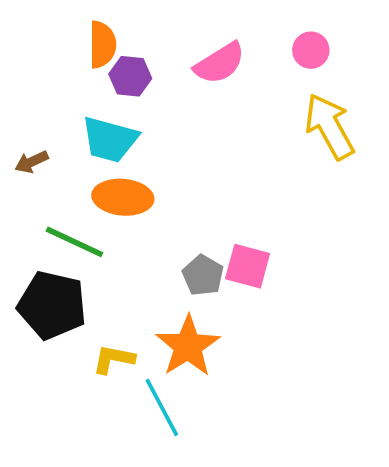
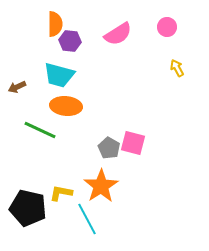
yellow arrow: (329, 126) -> (177, 68), size x0.5
black pentagon: (52, 305) -> (28, 208), moved

